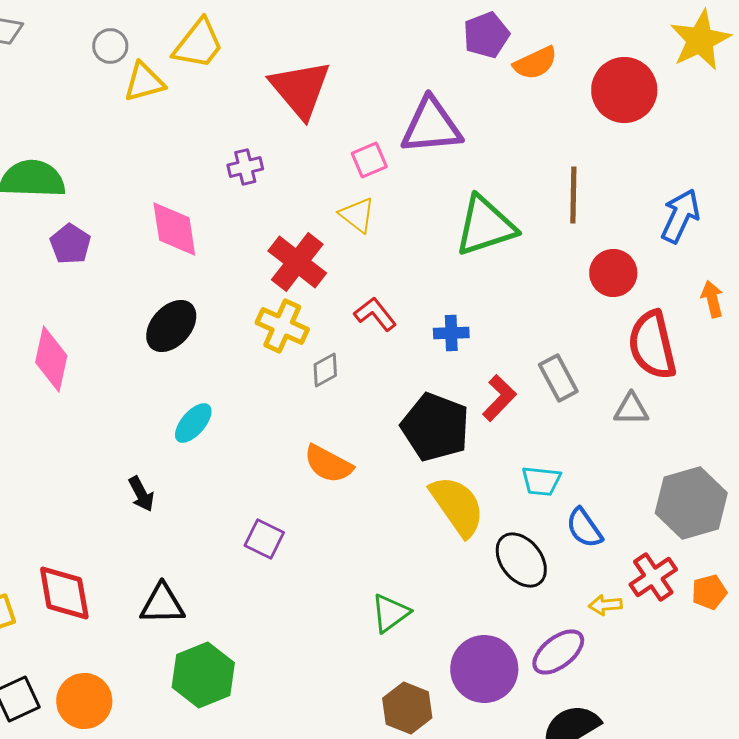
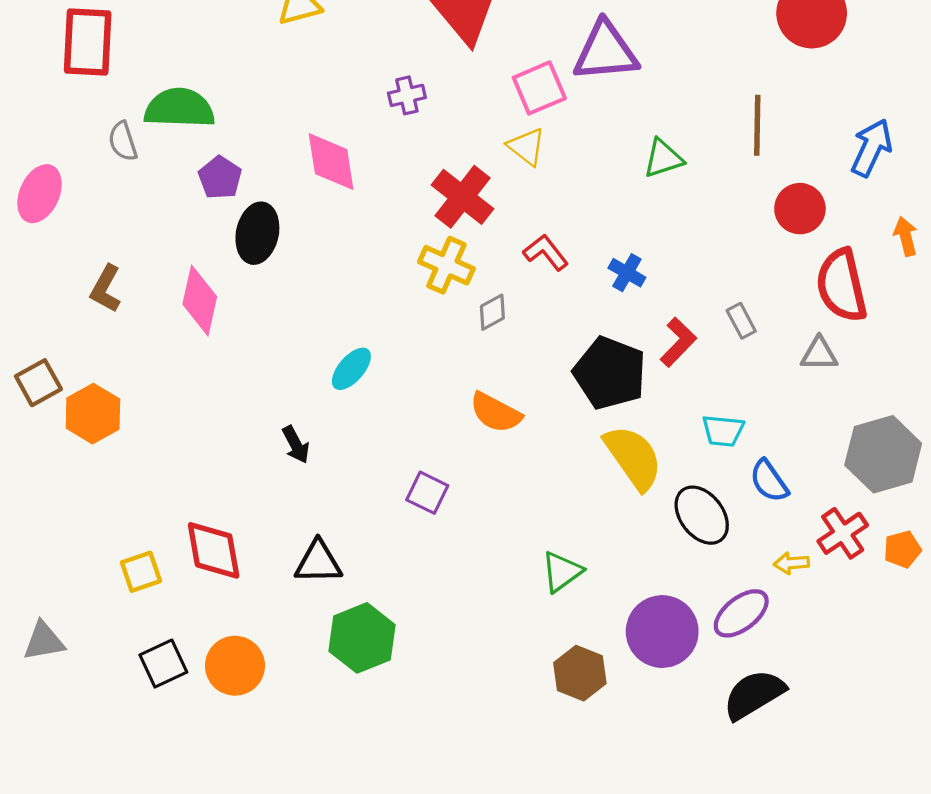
pink square: (369, 160) -> (539, 88), size x1.4
green triangle: (485, 226) -> (663, 158), size x0.6
black ellipse: (171, 326) -> (257, 233), moved, turned -30
blue cross: (451, 333) -> (627, 273), turned 32
gray rectangle: (558, 378) -> (741, 321), size x0.7

